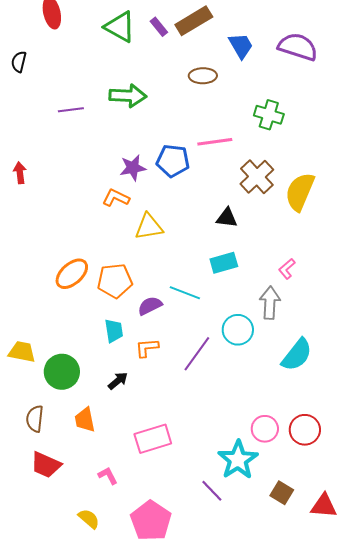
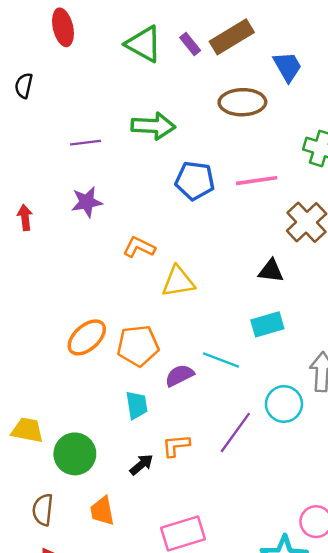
brown ellipse: (203, 76) -> (242, 102), size x1.4
blue pentagon: (173, 161) -> (195, 181), moved
purple star: (133, 168) -> (87, 202), moved
orange L-shape: (147, 348) -> (176, 446), moved

